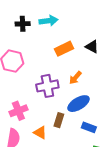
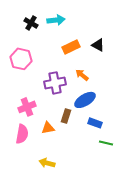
black cross: (23, 24) -> (31, 23), turned 32
orange arrow: (75, 78) -> (82, 75), turned 88
orange triangle: (40, 133) -> (48, 128), turned -40

